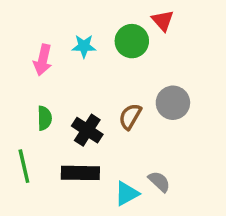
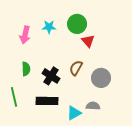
red triangle: (163, 21) -> (88, 41), moved
gray circle: (173, 103) -> (101, 78), moved
gray semicircle: (159, 182) -> (93, 106), turned -40

